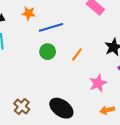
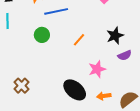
green circle: (48, 52) -> (42, 35), moved
black ellipse: (61, 108) -> (75, 90), moved

